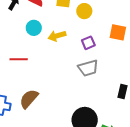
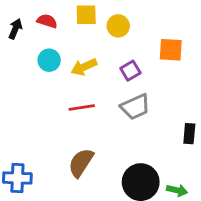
red line: (19, 59) -> (82, 108), moved
brown semicircle: (29, 99) -> (81, 163), moved

